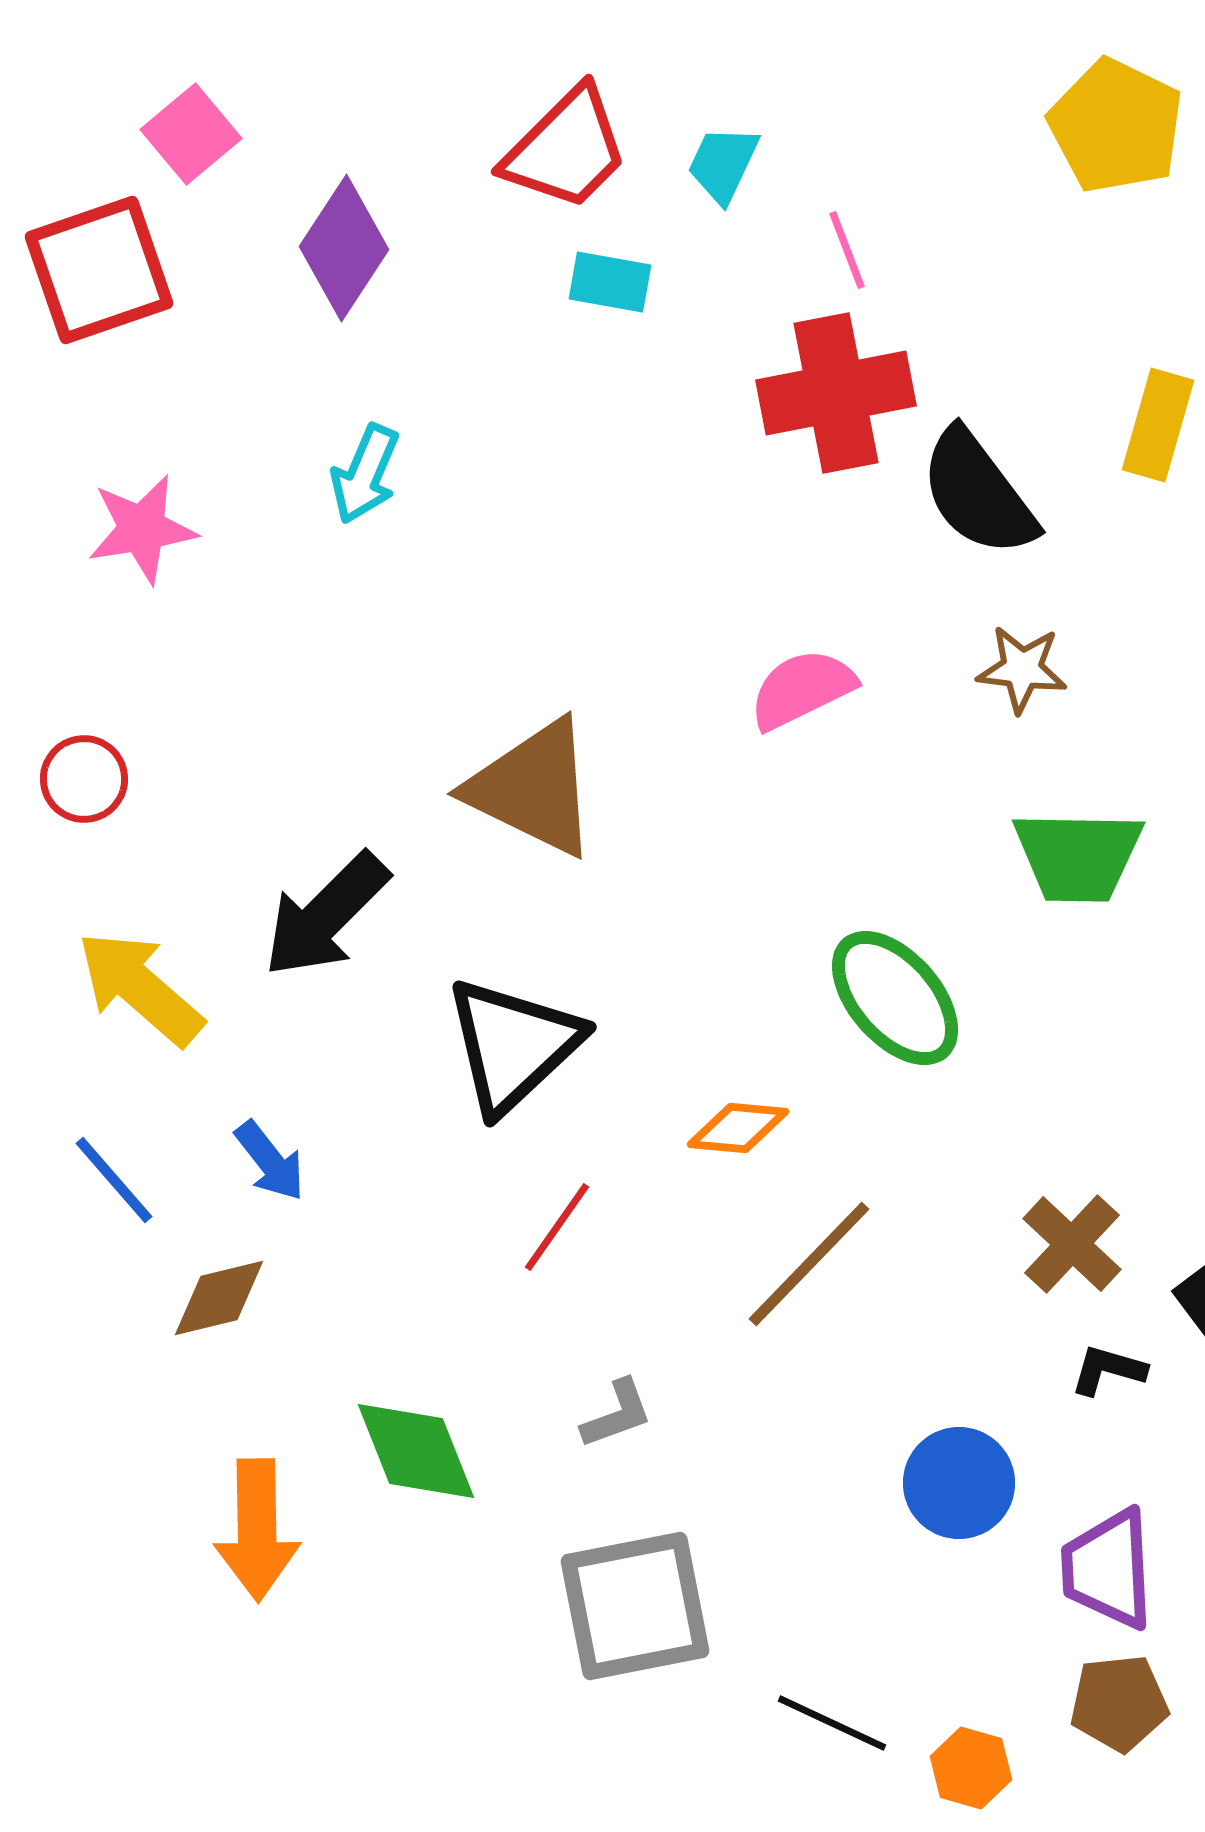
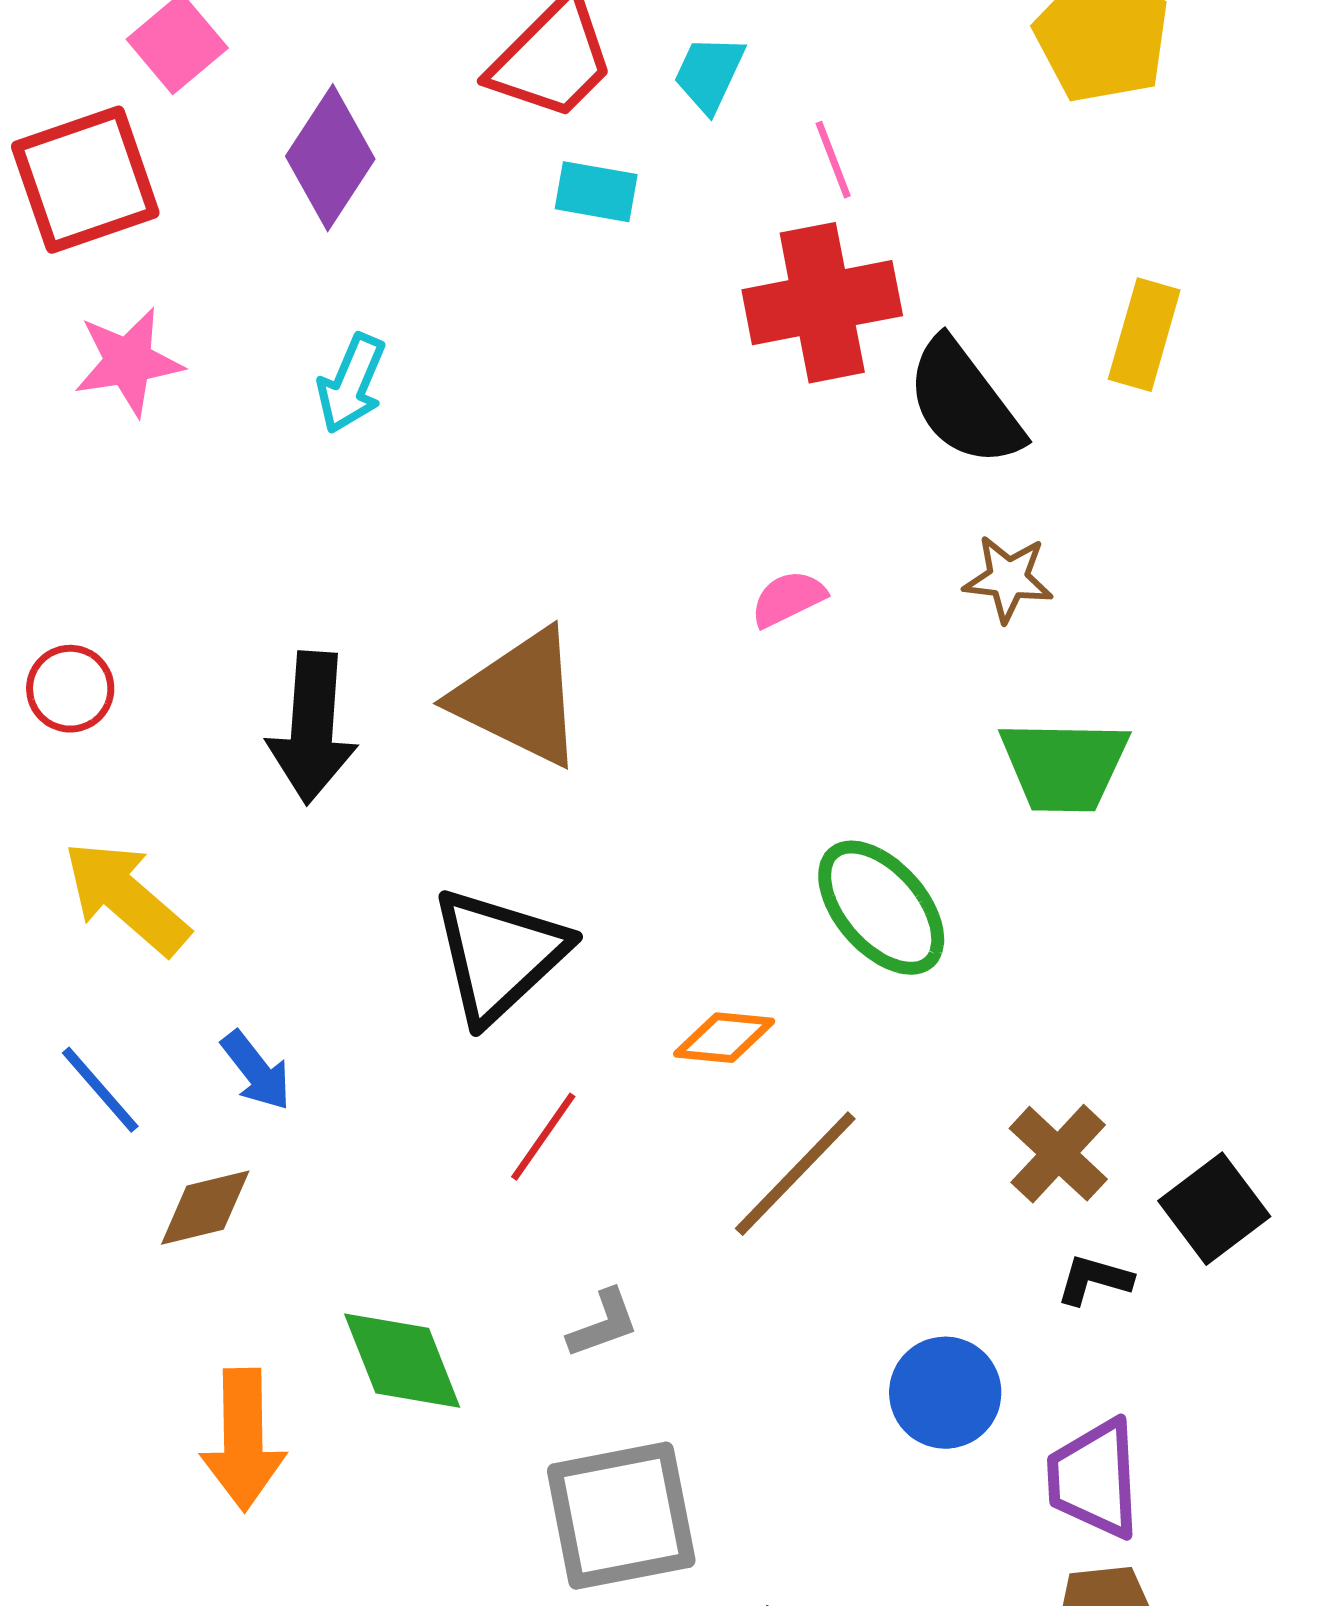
pink star: (142, 529) -> (128, 362), moved
pink semicircle: (802, 689) -> (788, 599), size x0.7
black arrow: (326, 915) -> (312, 728), moved, turned -41

